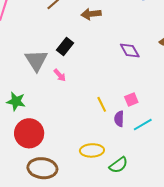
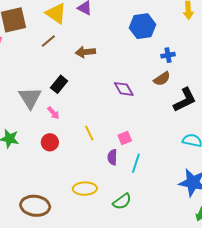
yellow line: (102, 104) -> (89, 133), moved
cyan line: (143, 125) -> (136, 163), turned -42
red circle: (29, 133) -> (50, 142), moved, size x0.6
green semicircle: (118, 165) -> (122, 201), moved

